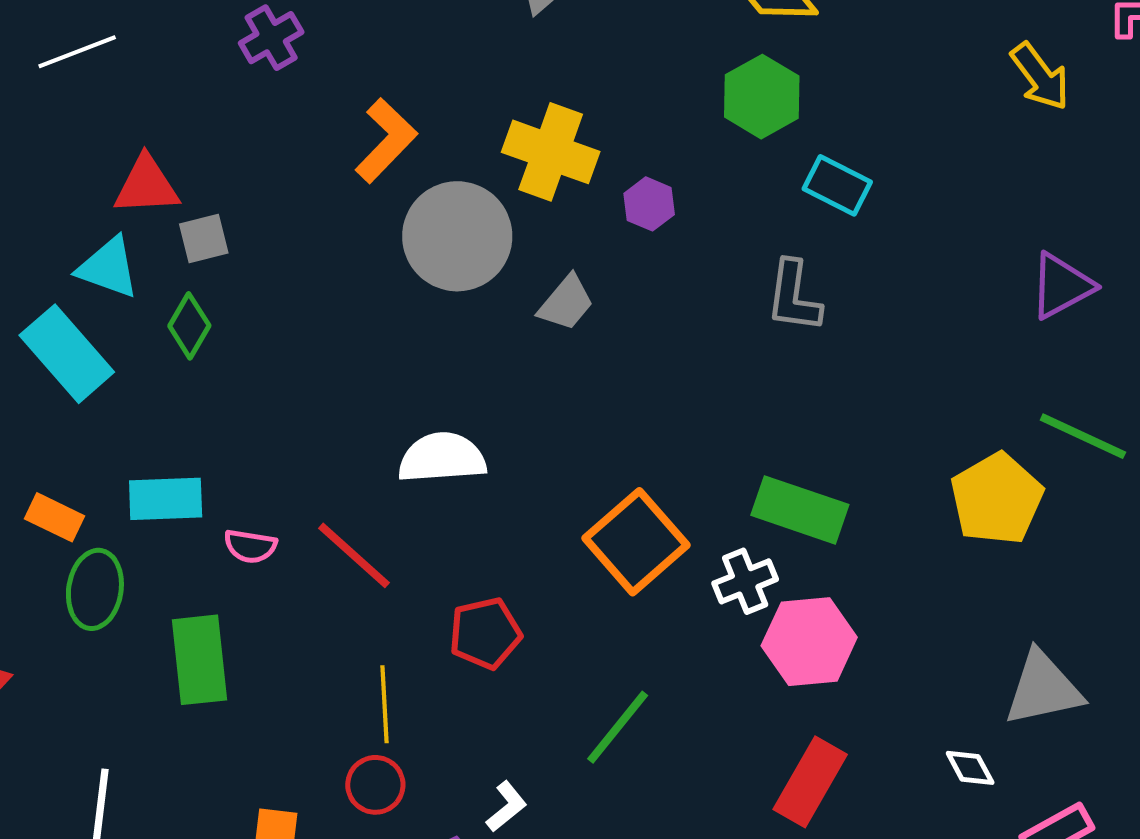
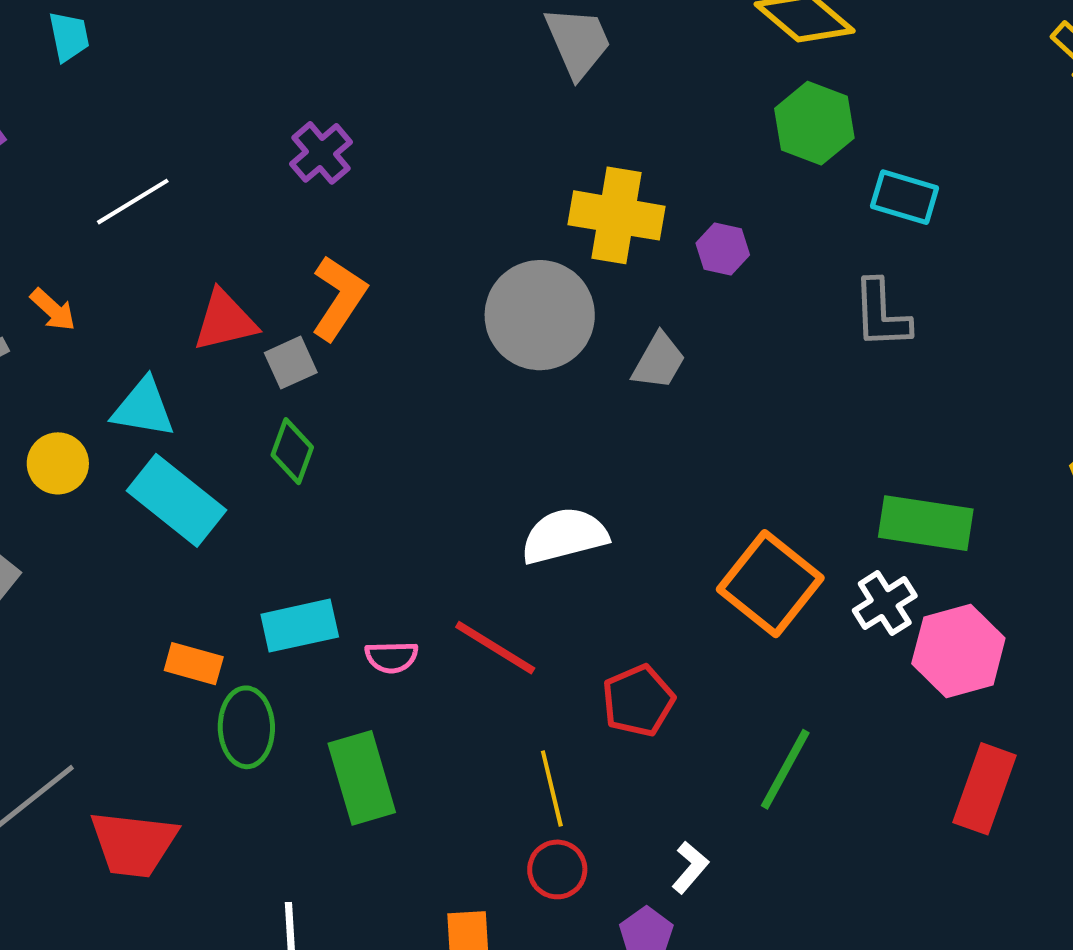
orange L-shape: (386, 141) -> (339, 298), moved
cyan triangle: (108, 268) -> (143, 408), moved

